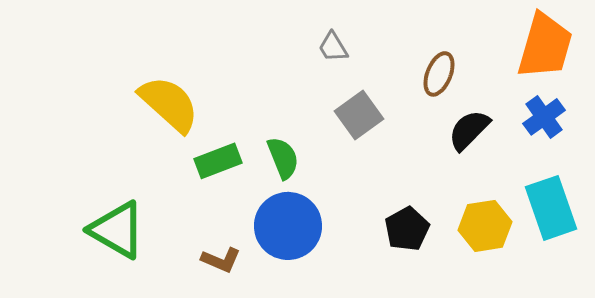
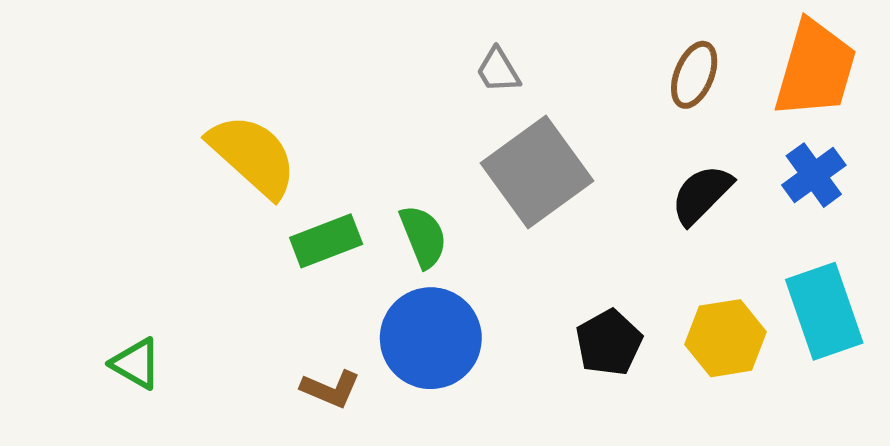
brown ellipse: (439, 74) -> (694, 75), moved
gray square: (359, 115) -> (537, 172), size x1.5
green triangle: (117, 230) -> (136, 364), moved, size x0.6

